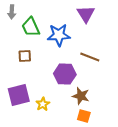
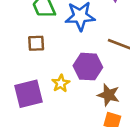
yellow star: (43, 104) -> (61, 83), moved

